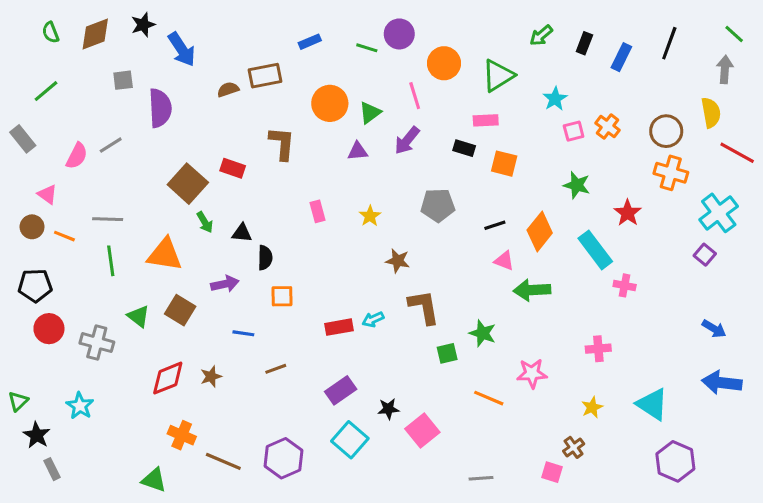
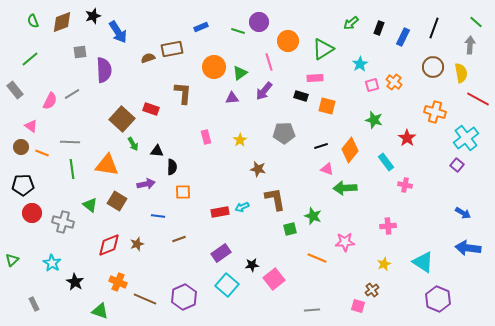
brown circle: (666, 131) -> (433, 67), moved
cyan rectangle: (595, 250) -> (386, 162), size x0.7
black star: (37, 435) -> (75, 282), moved

